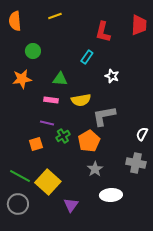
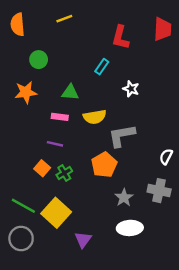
green cross: (63, 136) -> (64, 173), moved
orange square: (36, 144) -> (42, 168), turned -32
gray star: (95, 169) -> (124, 198), moved

